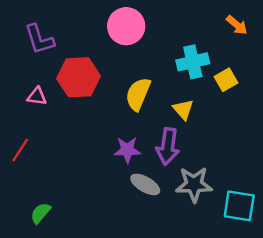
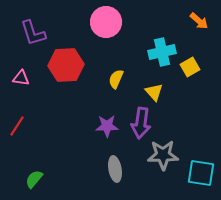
yellow semicircle: (138, 94) -> (116, 79), size x0.7
pink triangle: (37, 96) -> (21, 78), moved
gray ellipse: (145, 184) -> (115, 169), moved, turned 50

